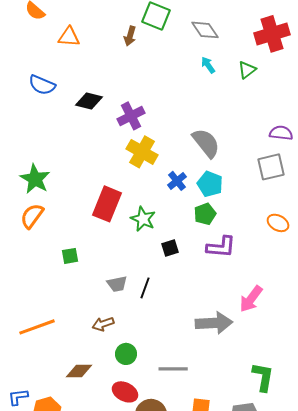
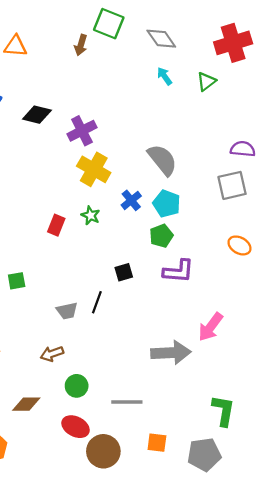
red rectangle: (107, 204) -> (56, 225), size x0.6
green star: (143, 219) -> (91, 215), moved, size x0.7
black line: (145, 288) -> (97, 302), moved

